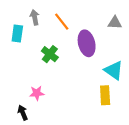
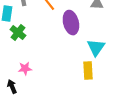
green cross: (50, 54) -> (18, 33), moved
cyan triangle: (114, 70) -> (96, 48), turned 30

